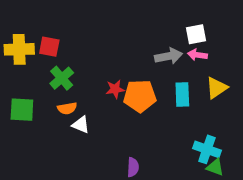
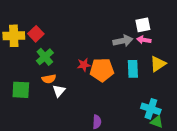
red square: (49, 47) -> (36, 34), turned 35
green square: (22, 110) -> (21, 90), moved
white triangle: (81, 125) -> (59, 91), turned 48

